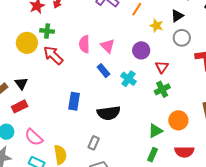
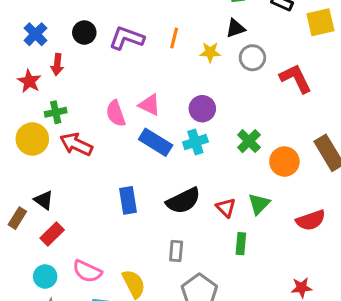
black triangle: (177, 16) -> (235, 28), turned 32
purple circle: (141, 50) -> (202, 109), moved
red triangle: (162, 67) -> (226, 208), moved
blue rectangle: (103, 71) -> (156, 142), size x1.5
cyan cross: (128, 79) -> (195, 142), turned -35
orange circle: (178, 120) -> (284, 162), moved
green rectangle: (152, 155) -> (241, 244), moved

